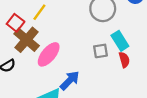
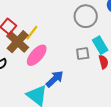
yellow line: (39, 12) -> (32, 33), moved

